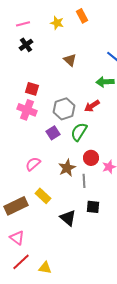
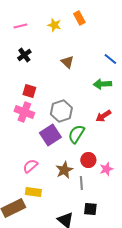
black cross: (26, 45) -> (24, 55), moved
red arrow: (92, 106) -> (103, 116), moved
purple square: (53, 133) -> (50, 135), size x1.5
yellow rectangle: (43, 196) -> (33, 192), moved, turned -35

